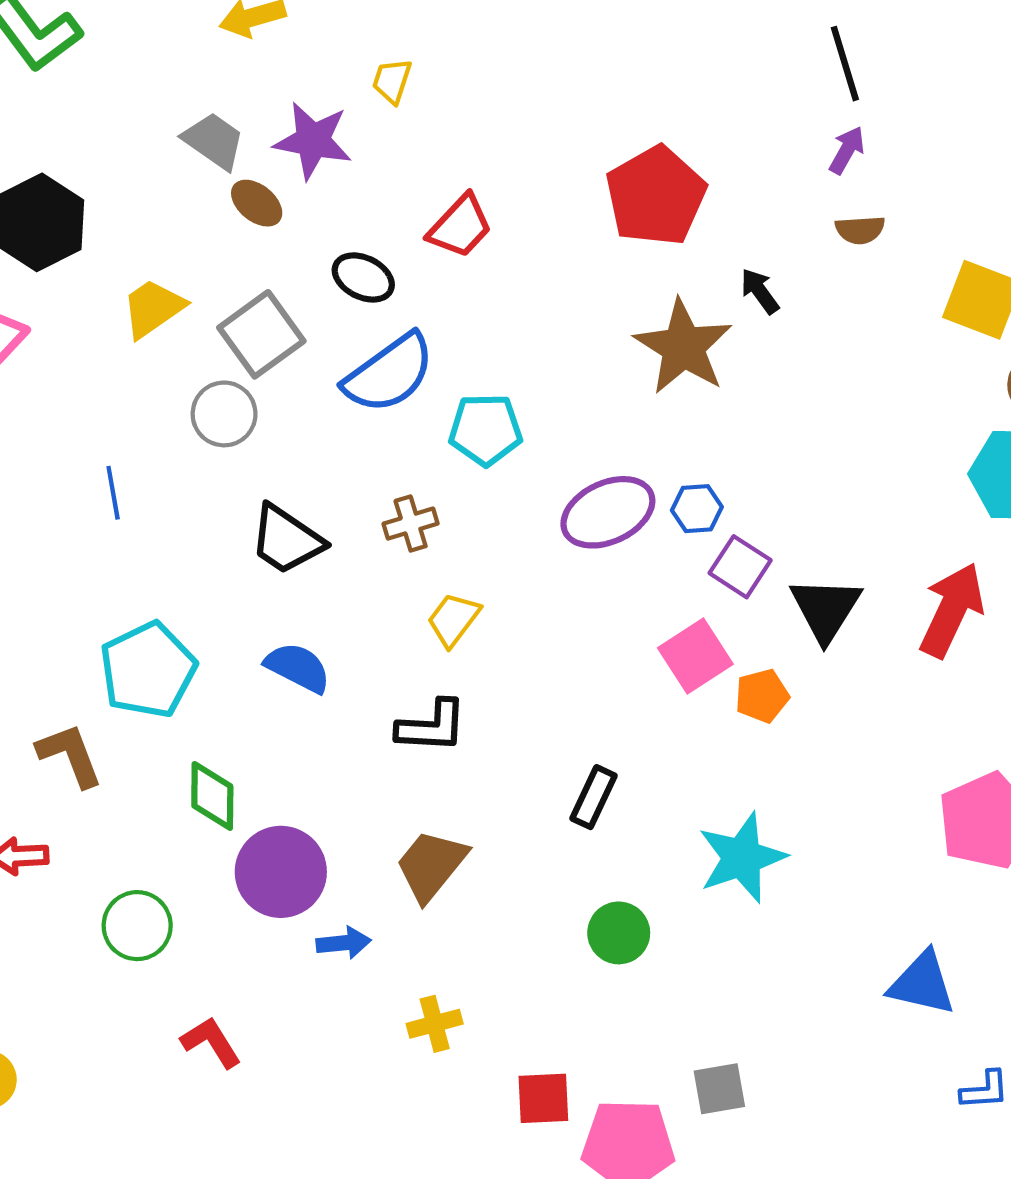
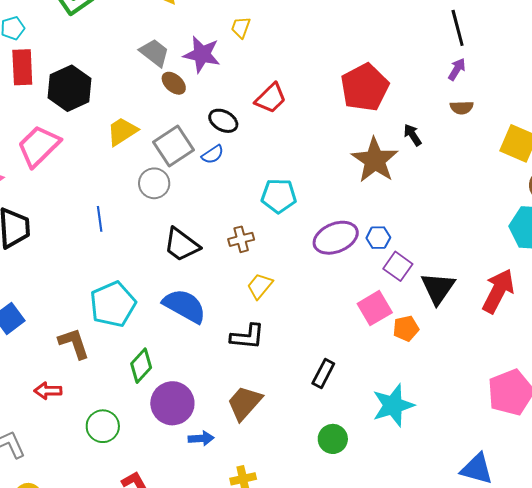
blue semicircle: (389, 373) -> (213, 155), moved, size x0.5
blue semicircle: (298, 668) -> (185, 306), size x1.4
green diamond: (212, 796) -> (141, 366), turned 40

